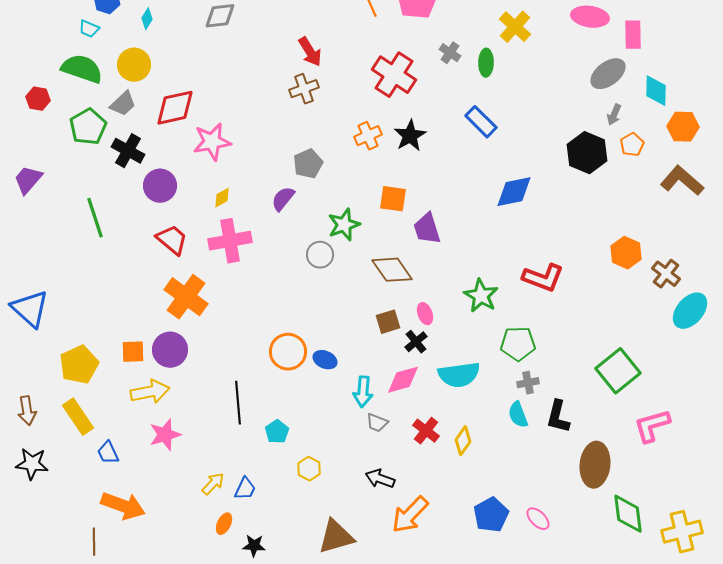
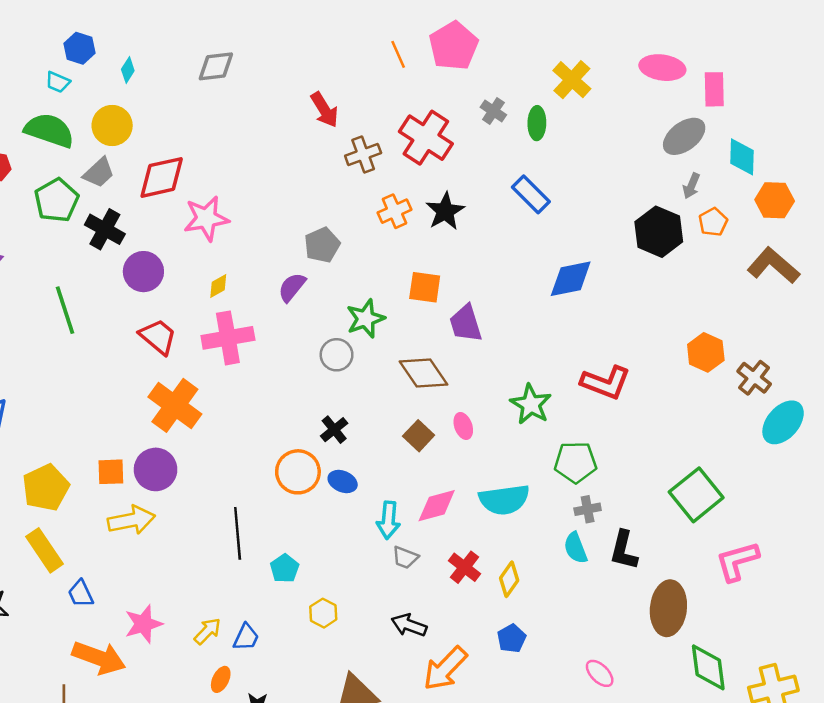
brown cross: (304, 89) -> (363, 154), moved
brown square: (388, 322) -> (419, 436), turned -30
black cross: (416, 342) -> (334, 430), moved
pink star: (165, 435) -> (143, 624), moved
blue pentagon: (491, 515) -> (512, 638), moved, size x0.7

